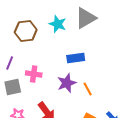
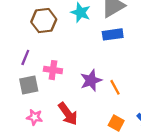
blue rectangle: (76, 58) -> (113, 34), moved

